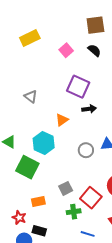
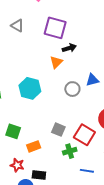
gray triangle: (31, 97) -> (17, 26), moved
orange triangle: (62, 120) -> (56, 62), moved
green square: (27, 167) -> (13, 131), moved, size x0.7
gray square: (66, 188) -> (58, 130), turned -32

